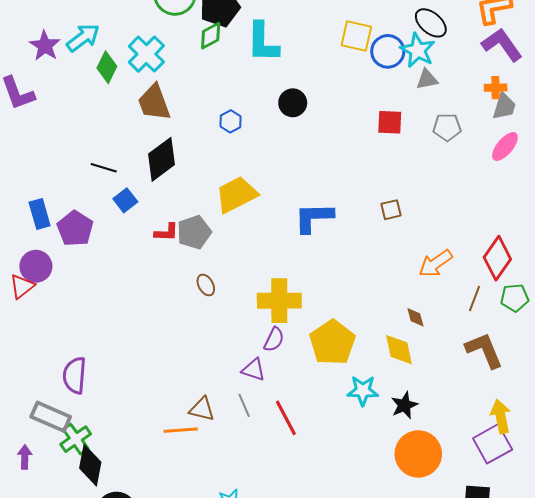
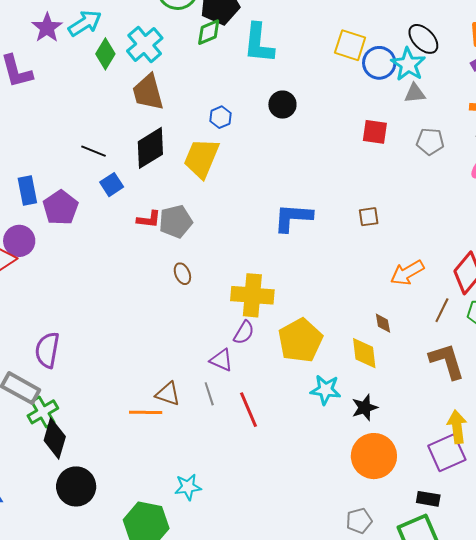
yellow trapezoid: (236, 195) -> (201, 158), moved, turned -45

